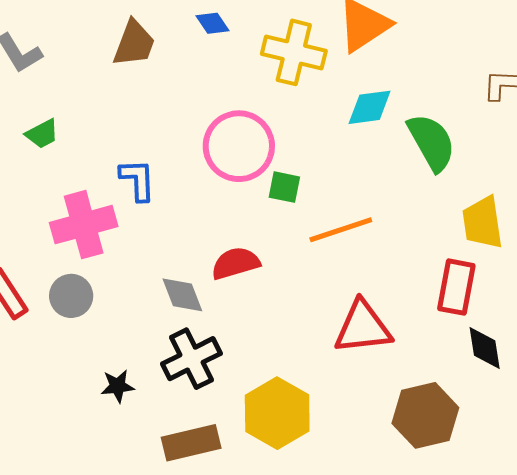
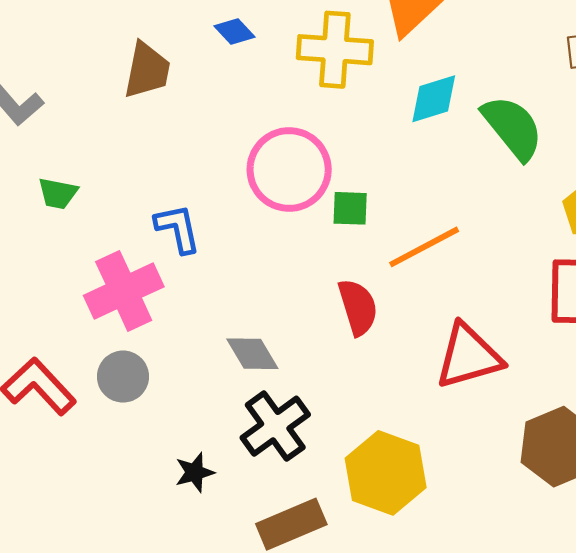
green trapezoid: (42, 134) -> (58, 193), turned 48
red semicircle: (236, 263) -> (358, 307), moved, turned 99

